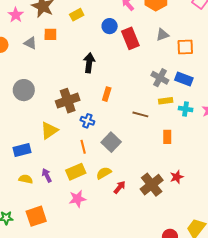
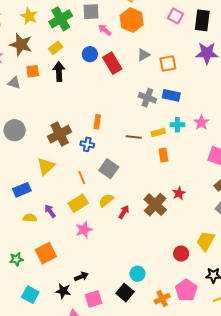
black arrow: (89, 63) -> (59, 72), moved
yellow rectangle: (166, 101) -> (158, 133), moved
blue cross: (87, 121) -> (87, 144), moved

